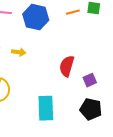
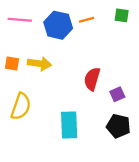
orange line: (73, 12) -> (87, 20), moved
yellow arrow: (19, 52) -> (39, 64), size x1.5

